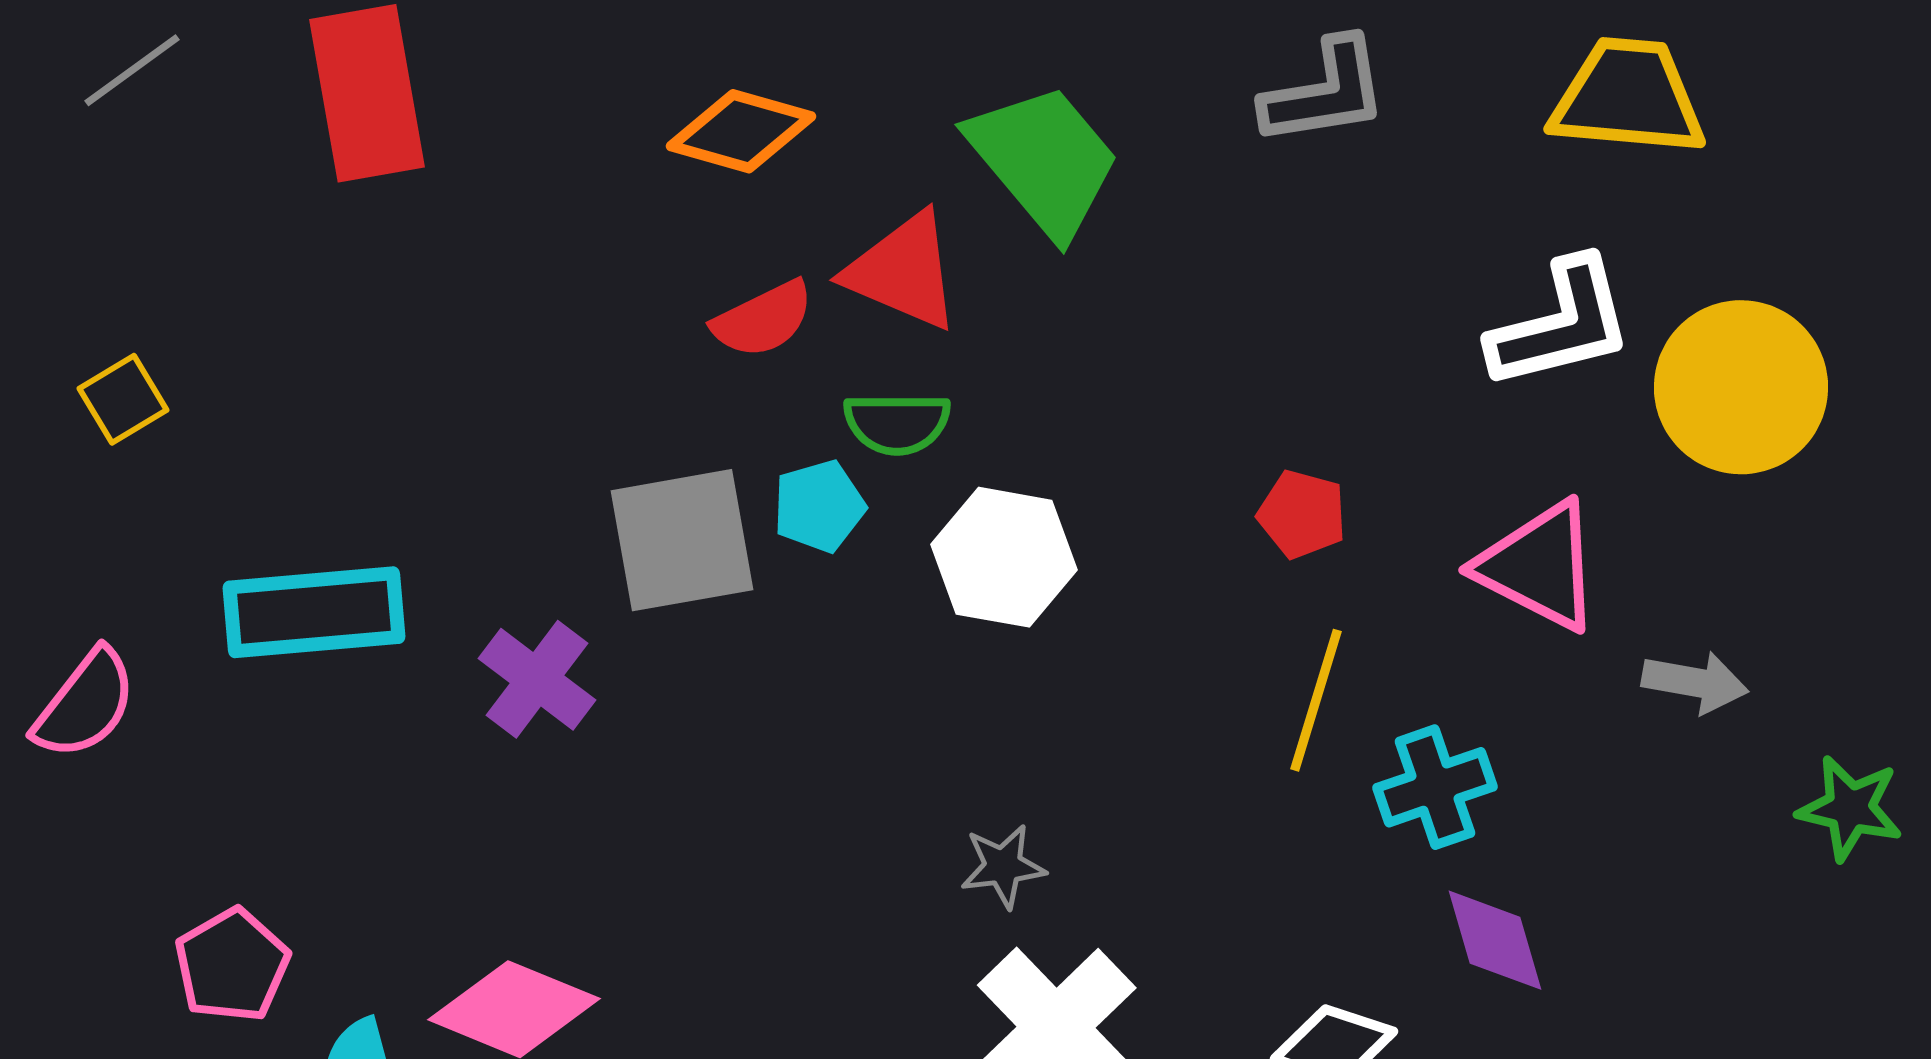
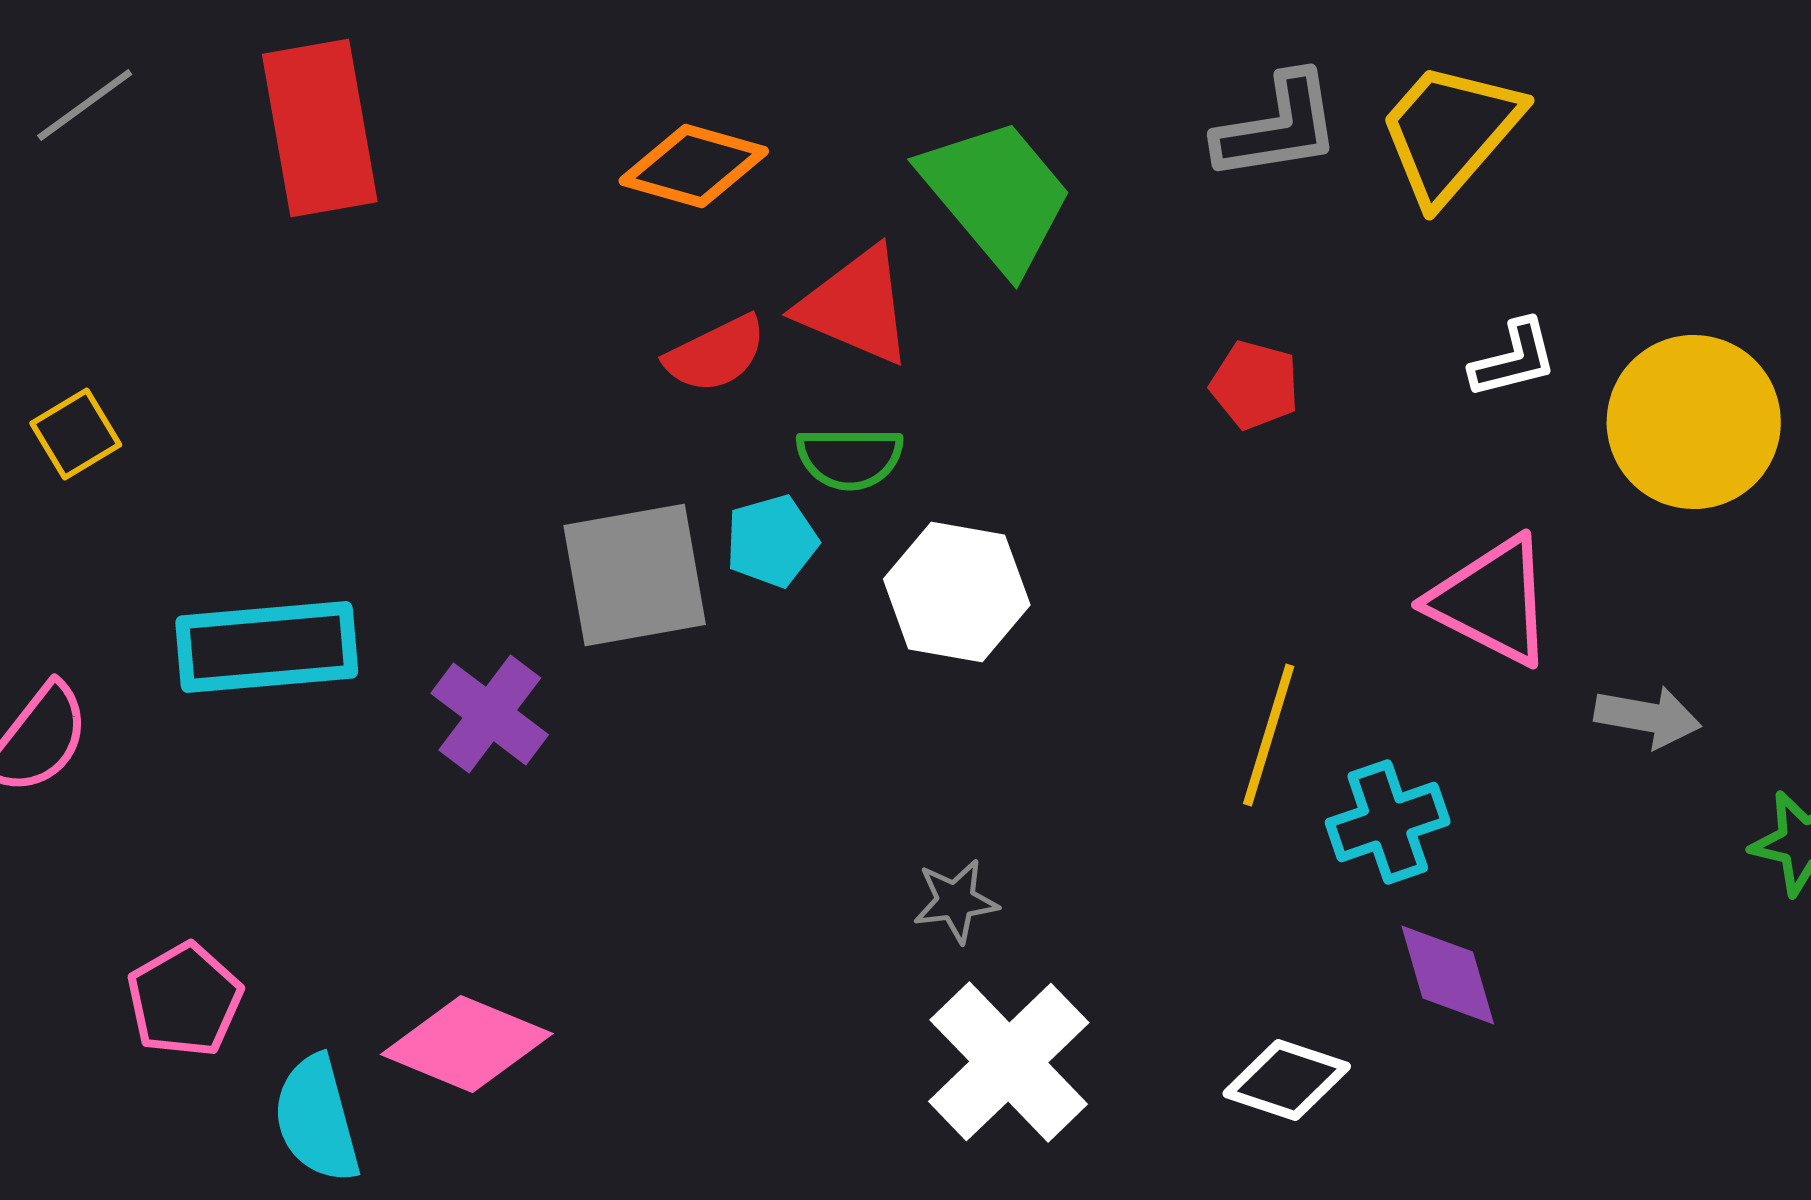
yellow trapezoid: (1628, 97) -> (1450, 132), moved, turned -54
white L-shape: (1561, 324) -> (1514, 359), size x0.6
red pentagon: (1302, 514) -> (1255, 385), moved

